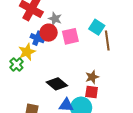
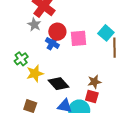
gray star: (55, 19) -> (34, 25), moved
blue cross: (37, 38) -> (52, 43), moved
yellow star: (27, 52) -> (35, 73), moved

